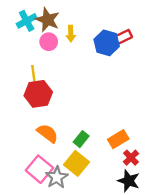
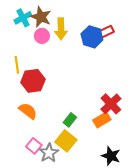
yellow arrow: (71, 34) -> (61, 29), size x1.5
yellow line: (34, 75) -> (17, 65), moved
orange semicircle: (48, 133) -> (28, 111), moved
red cross: (131, 158) -> (111, 104), moved, size x1.5
pink square: (39, 169) -> (34, 146), size x0.7

